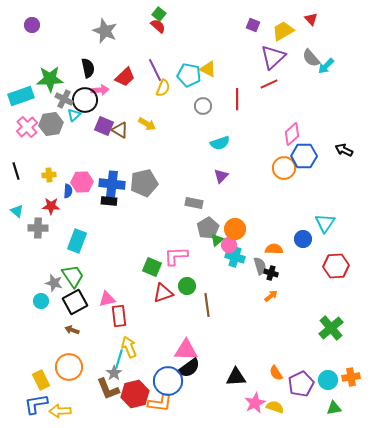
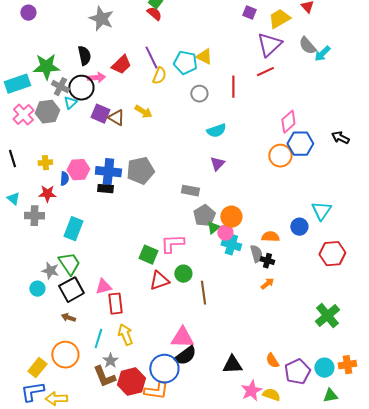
cyan line: (119, 359) -> (98, 339), moved
yellow rectangle: (41, 380) -> (37, 368), turned 66

